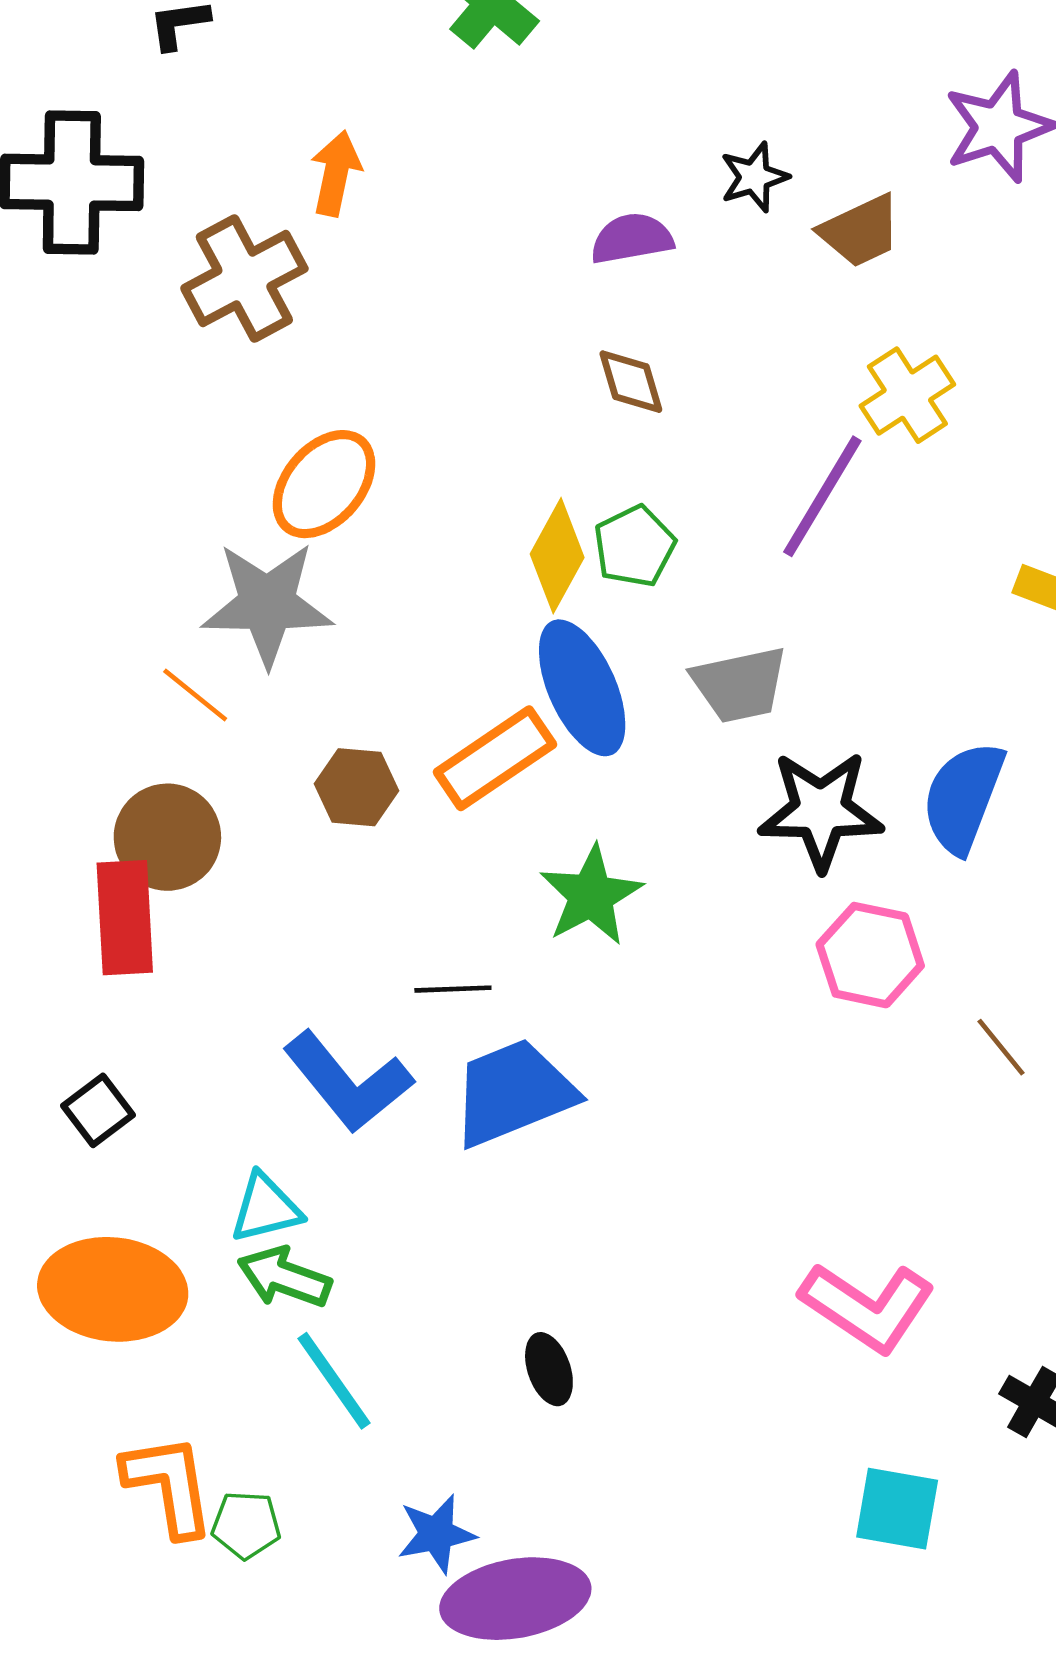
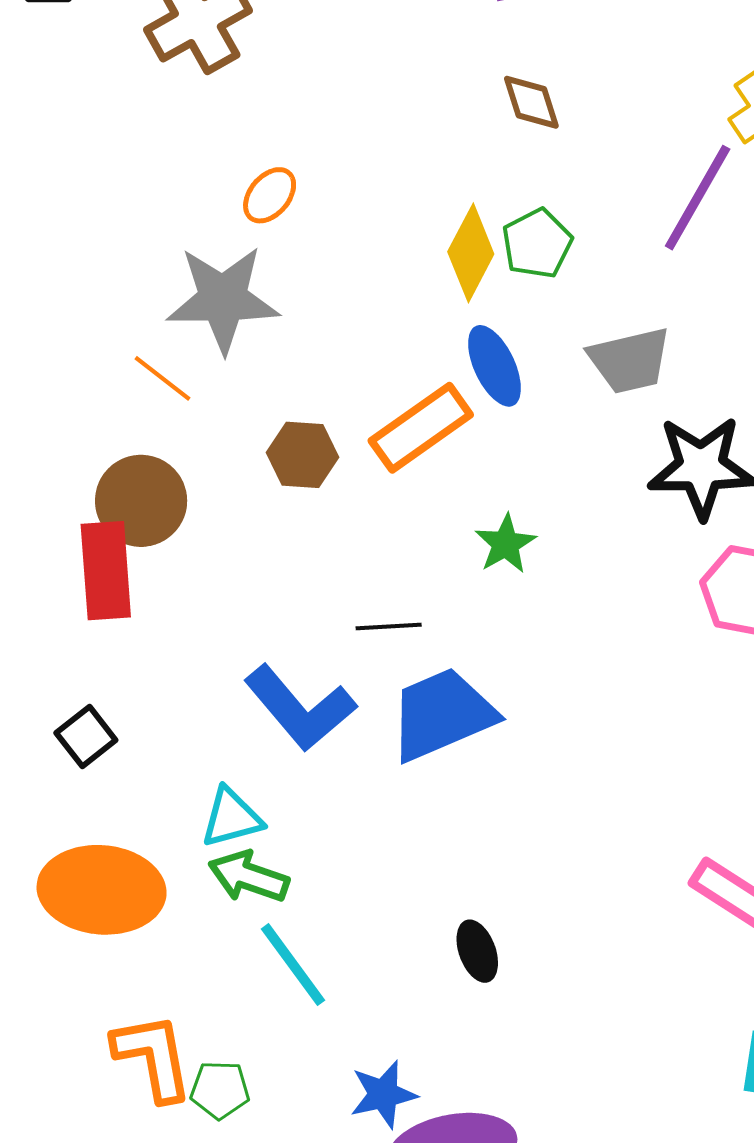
orange ellipse: (324, 484) -> (270, 195), size x0.6
blue ellipse: (582, 688) -> (494, 366), size x0.7
green star: (591, 895) -> (506, 544), size x0.7

